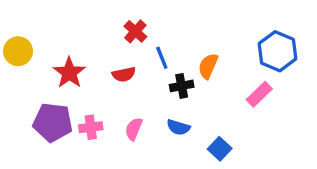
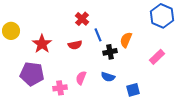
blue hexagon: (277, 51) -> (162, 16), moved
pink cross: (91, 127) -> (60, 88), moved
blue square: (220, 149) -> (133, 90), turned 32

